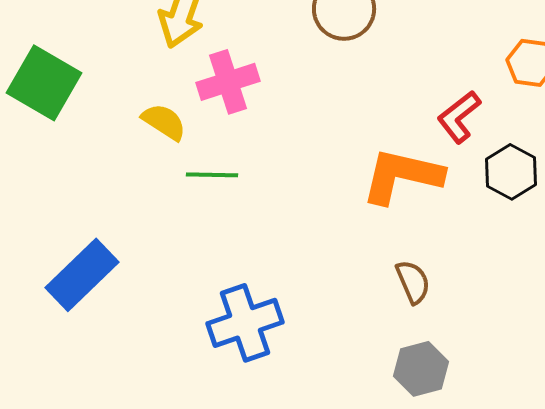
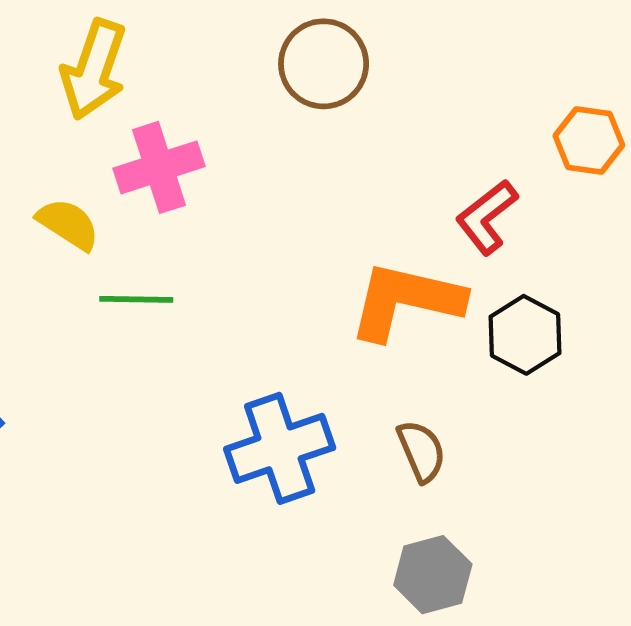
black hexagon: (511, 172) -> (525, 335), moved
blue cross: (245, 323) -> (280, 448), moved

